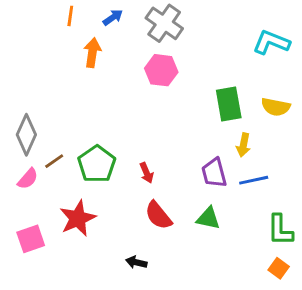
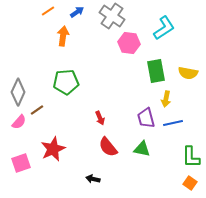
orange line: (70, 16) -> (48, 11), turned 48
cyan L-shape: (271, 42) -> (164, 28), moved, turned 125
pink hexagon: (161, 70) -> (129, 43), moved
green pentagon: (97, 164) -> (66, 82), moved, turned 30

